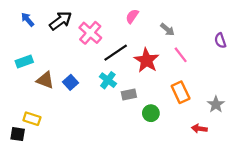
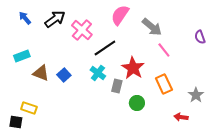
pink semicircle: (132, 16) -> (120, 15), size x1.5
gray arrow: (167, 30) -> (152, 27), size x1.5
red star: (146, 60) -> (133, 68), moved
gray rectangle: (129, 94) -> (117, 86), turned -64

